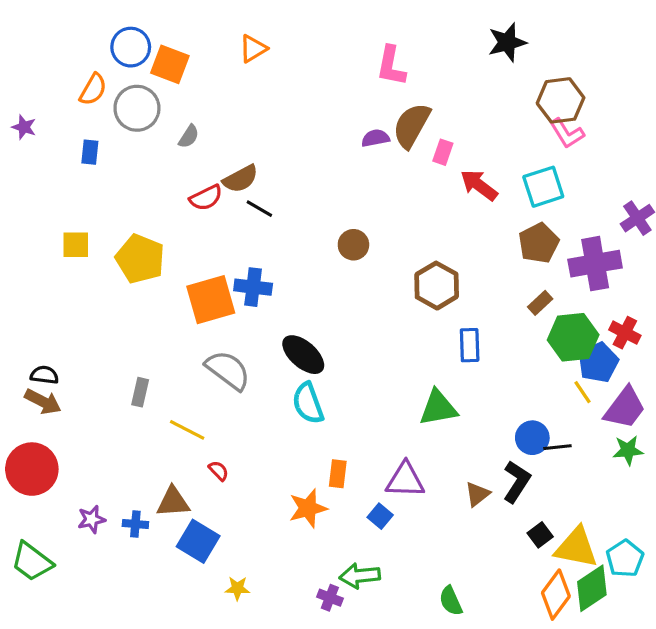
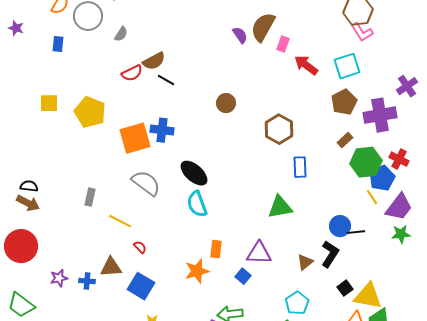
purple semicircle: (375, 138) -> (240, 35), turned 66
blue square: (198, 541) -> (141, 286), moved
cyan pentagon: (625, 558) -> (297, 303), moved

